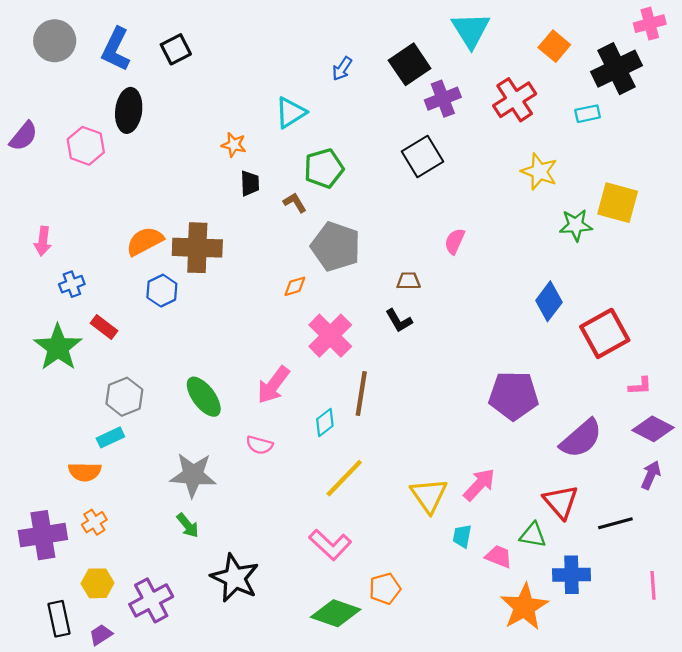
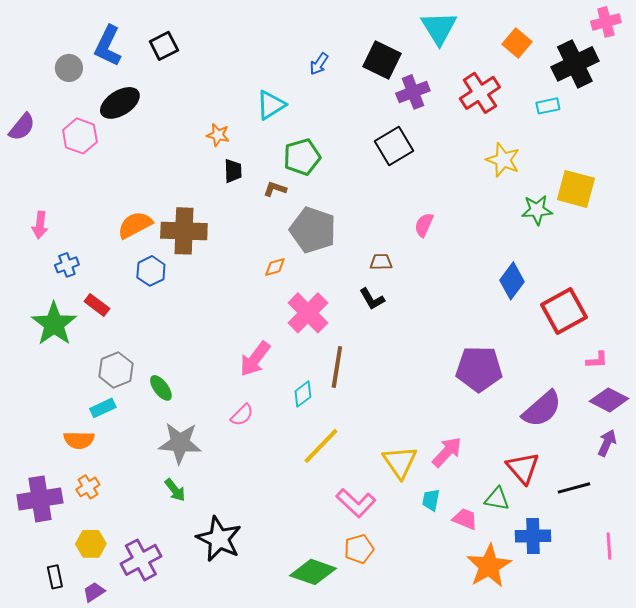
gray circle: (55, 41) -> (69, 68), moved, size x0.7
black square: (410, 64) -> (382, 60), turned -30
black ellipse: (129, 110) -> (120, 103), turned 51
brown L-shape: (295, 203) -> (275, 189), turned -40
green ellipse: (204, 397) -> (161, 388), moved, size x0.7
pink semicircle: (259, 445) -> (242, 415), turned -60
pink L-shape: (330, 545) -> (356, 503), moved
black rectangle: (59, 619) -> (55, 577), size x0.7

